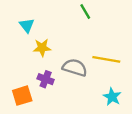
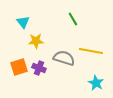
green line: (85, 11) -> (73, 19), moved
orange square: (22, 96) -> (19, 67), moved

